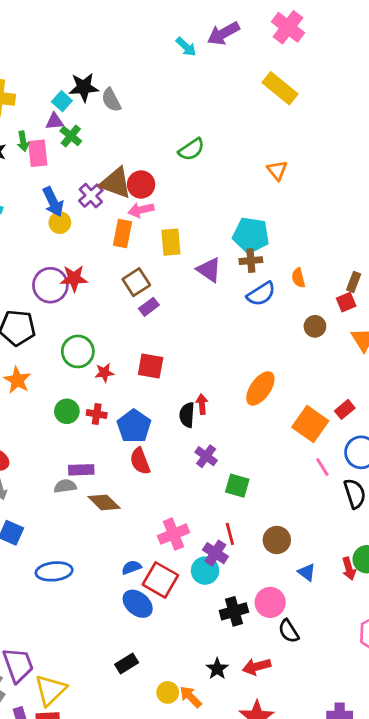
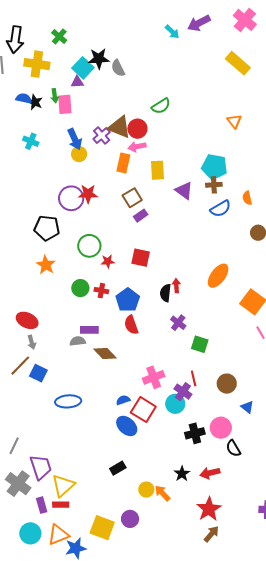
cyan square: (62, 101) -> (83, 68), size x1.5
green cross: (71, 136) -> (59, 37), moved
green semicircle: (191, 149) -> (161, 106), moved

